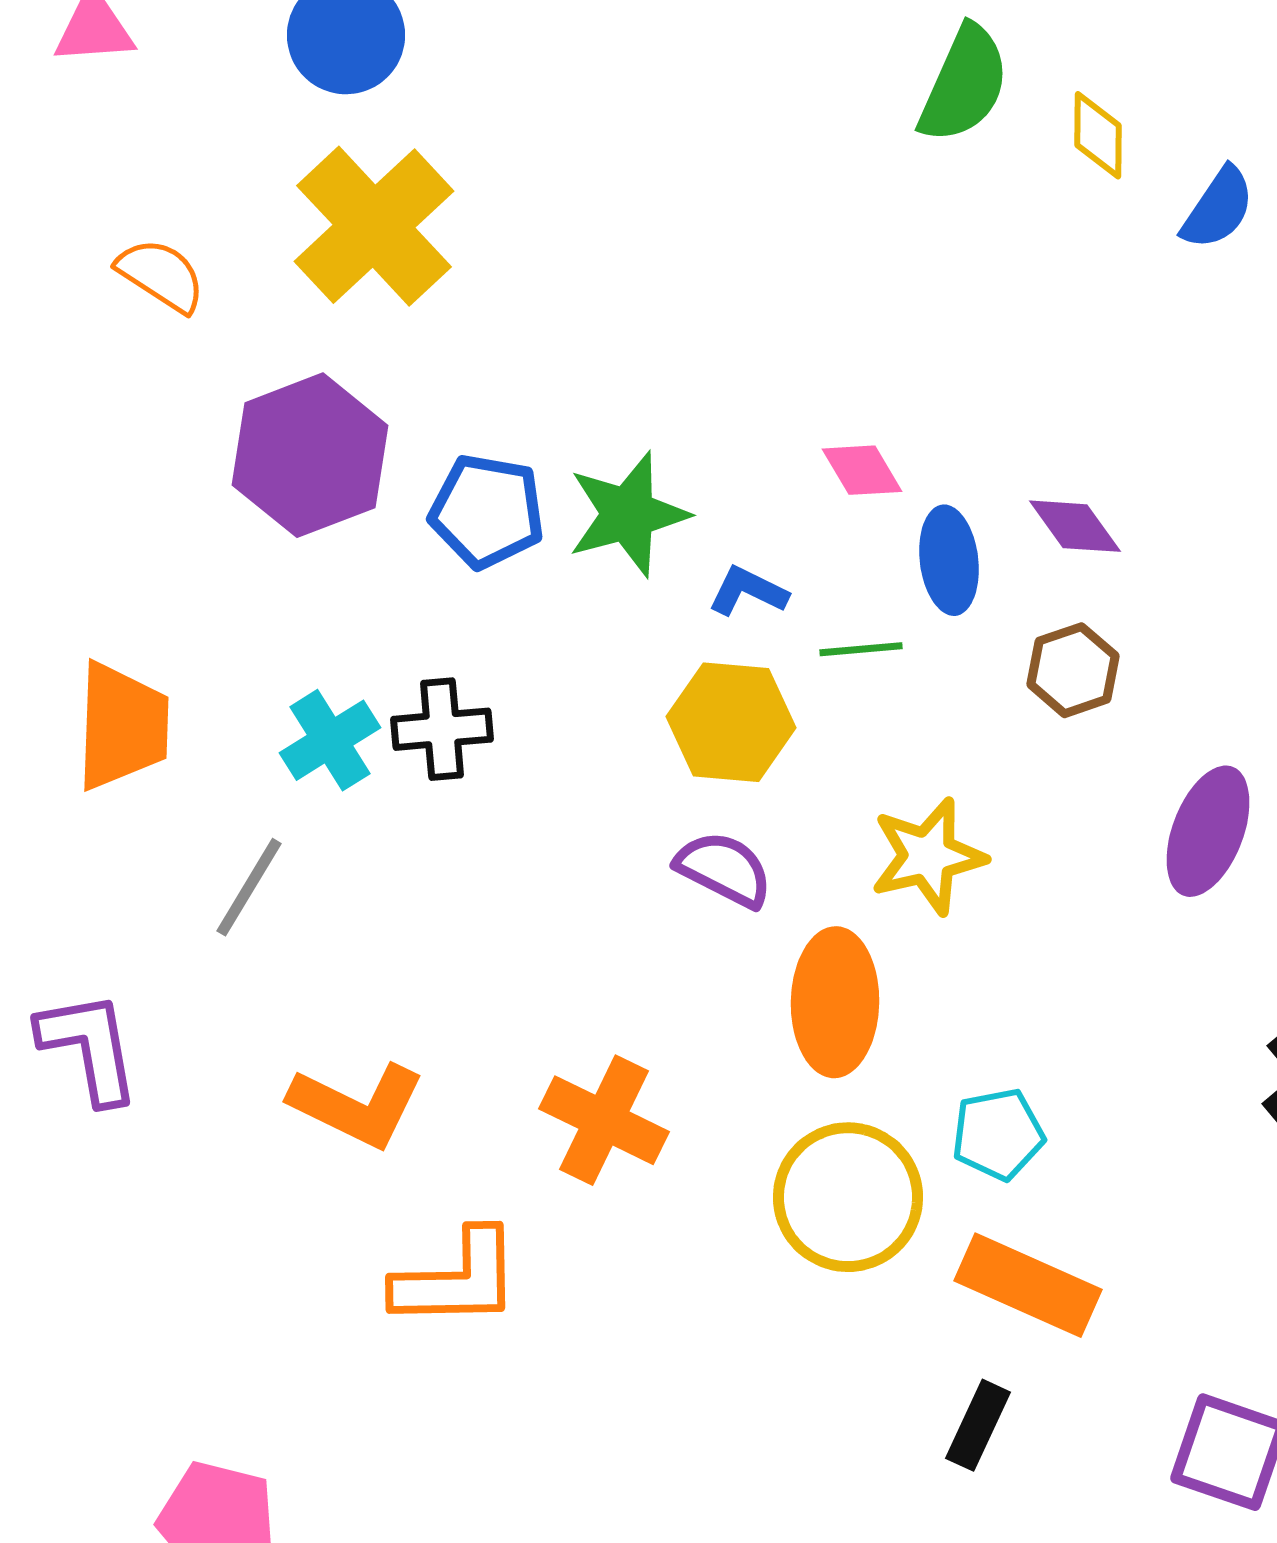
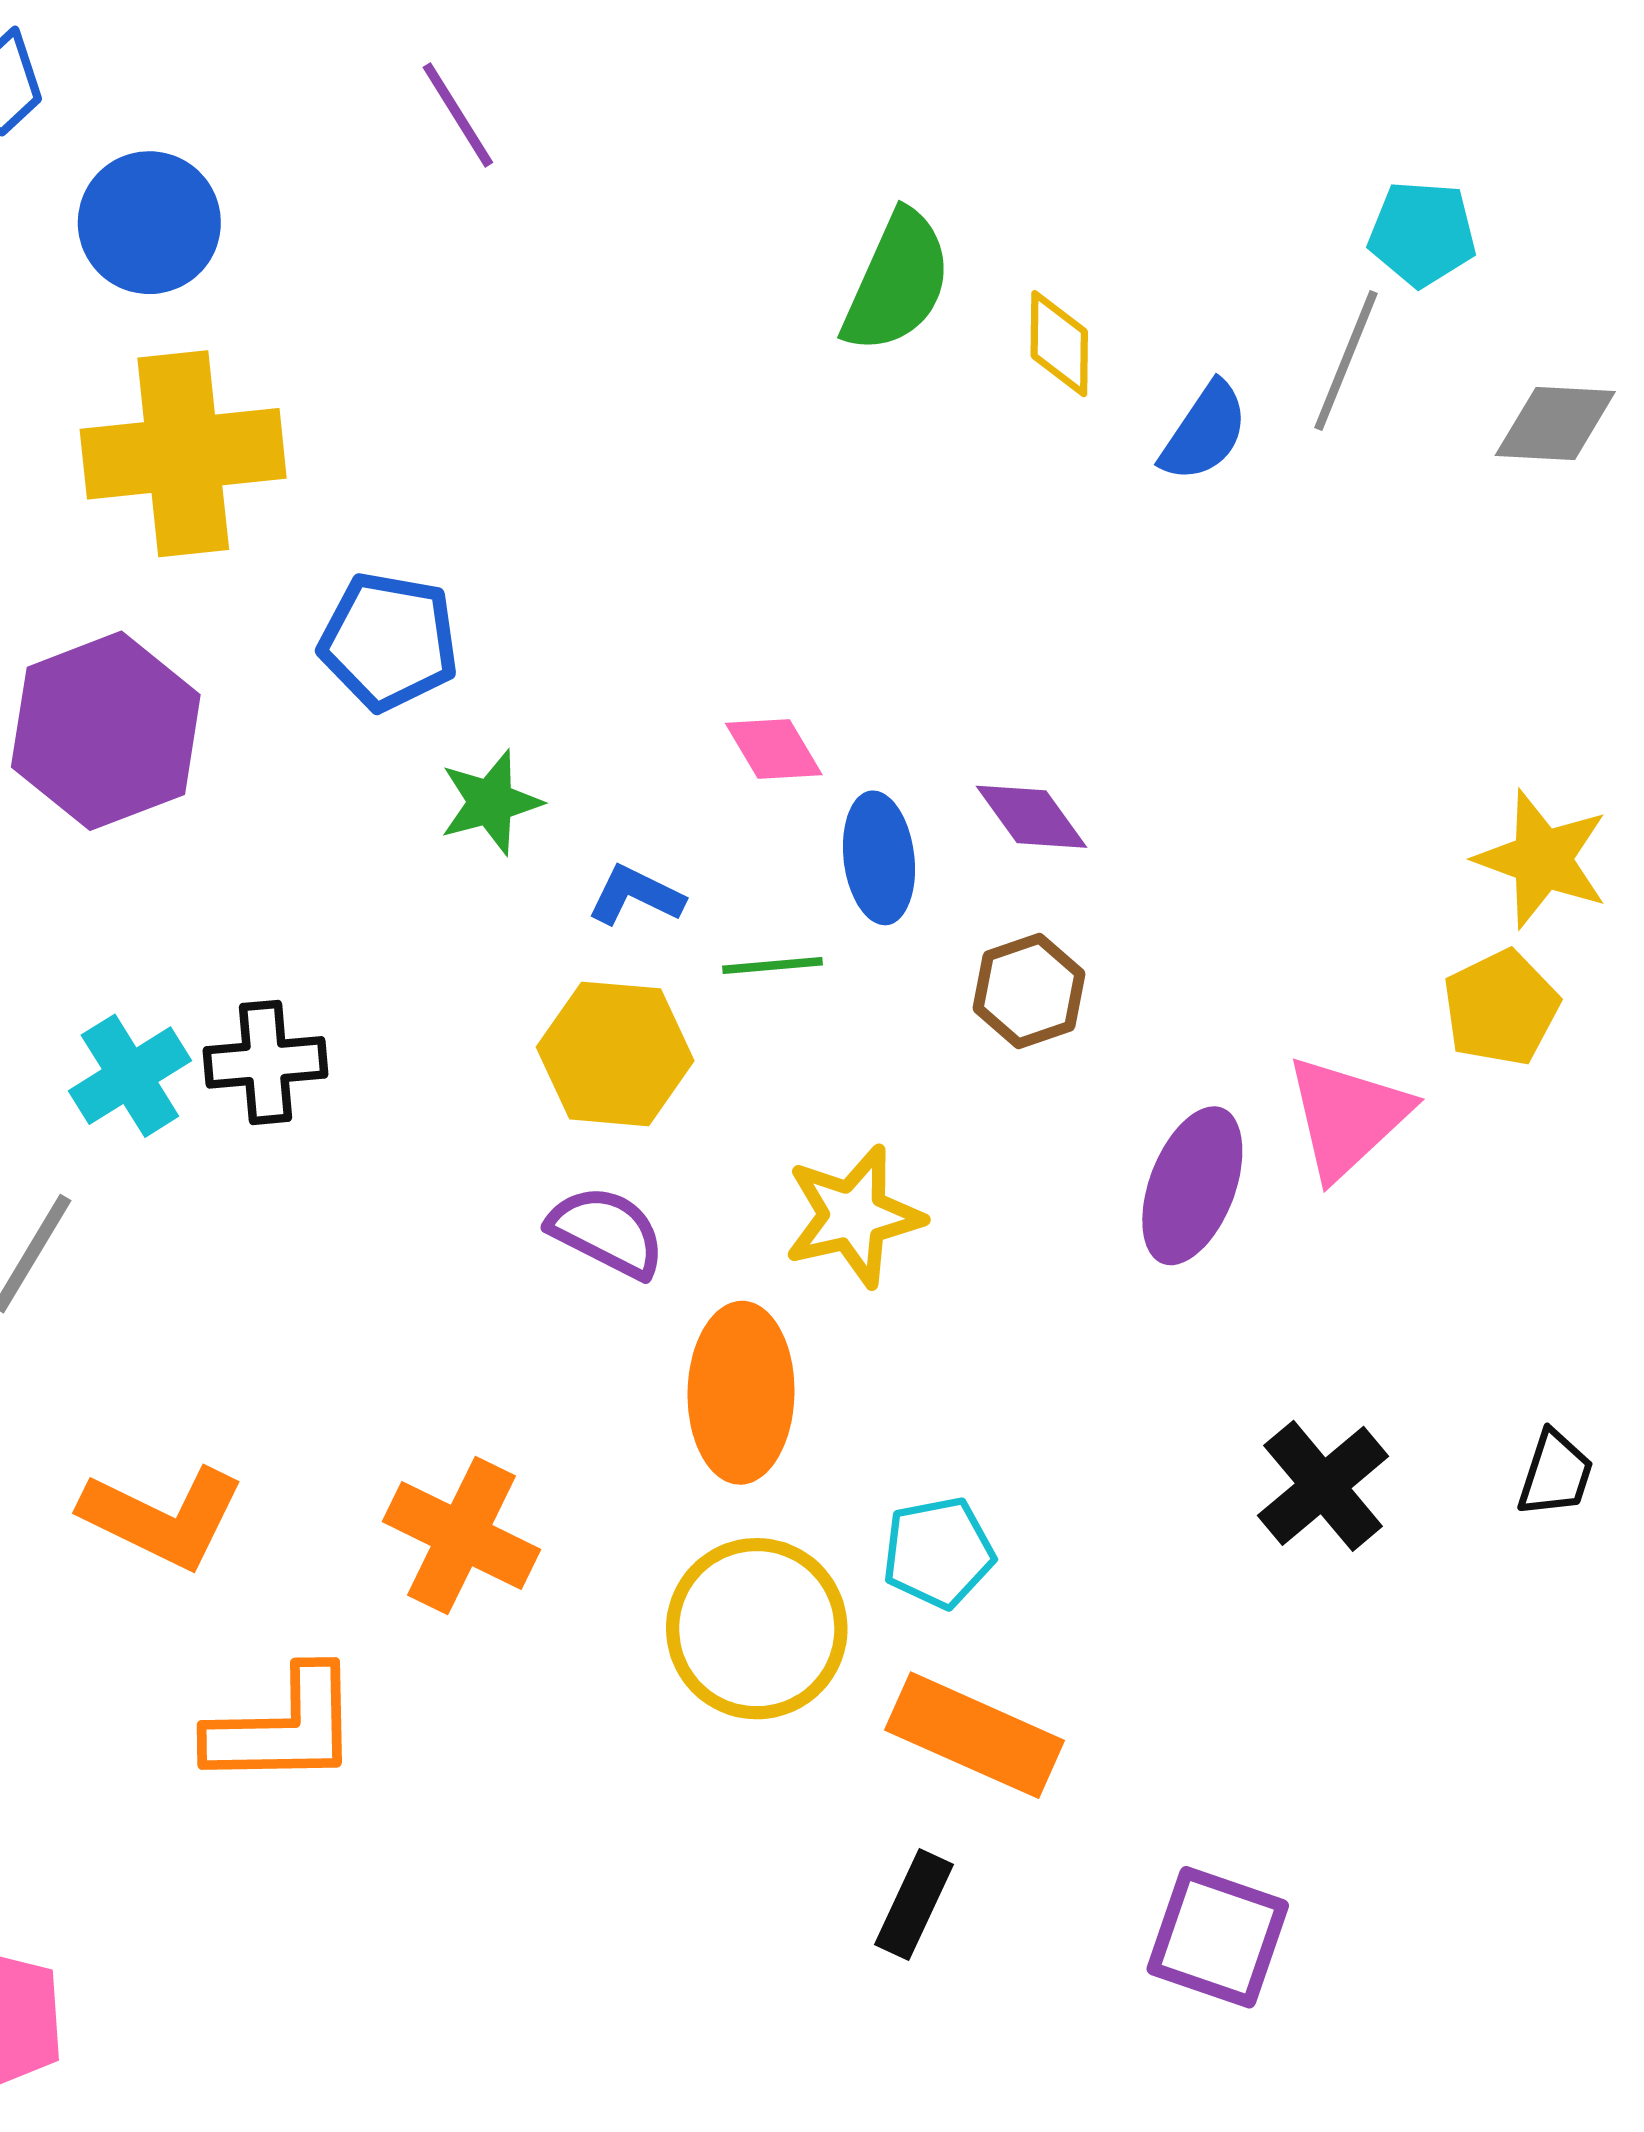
yellow cross: (374, 226) -> (183, 454), turned 37
blue pentagon: (487, 511) -> (389, 641), moved
green star: (628, 514) -> (491, 802), size x0.7

